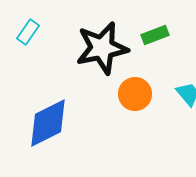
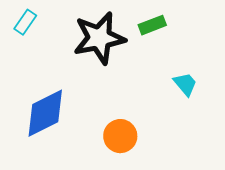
orange circle: (135, 94) -> (120, 136), moved

